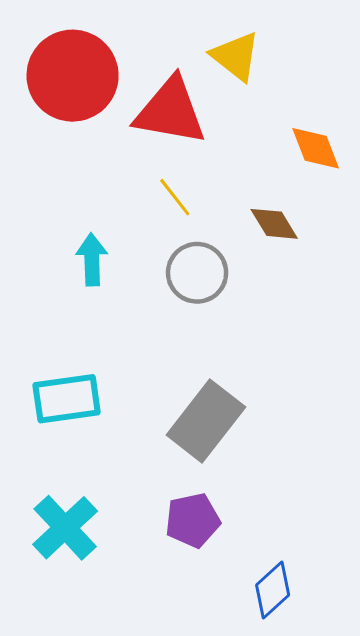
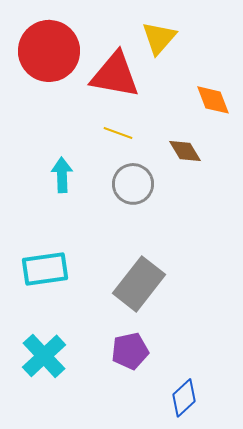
yellow triangle: (236, 56) -> (159, 38), turned 33
yellow line: (175, 197) -> (118, 133), turned -32

